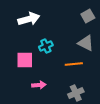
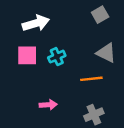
gray square: (88, 16) -> (100, 15), moved
pink square: (25, 60) -> (27, 55), moved

